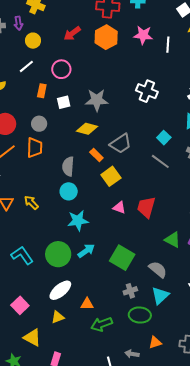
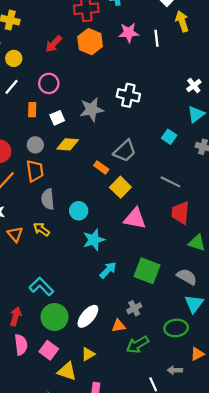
white cross: (147, 91) -> (128, 95), moved
yellow diamond: (87, 129) -> (68, 144), moved
gray line: (160, 161) -> (170, 182), moved
gray semicircle: (68, 166) -> (48, 199), moved
red trapezoid: (146, 207) -> (180, 213), moved
pink triangle: (119, 208) -> (135, 219), size x1.6
green circle: (58, 254) -> (55, 317), moved
gray cross: (130, 291) -> (134, 308), moved
pink square: (20, 305) -> (49, 350), moved
yellow triangle: (58, 317) -> (88, 354), moved

